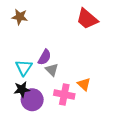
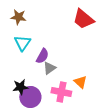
cyan triangle: (24, 68) -> (22, 43), moved
gray triangle: (52, 70) -> (49, 68), turned 40

